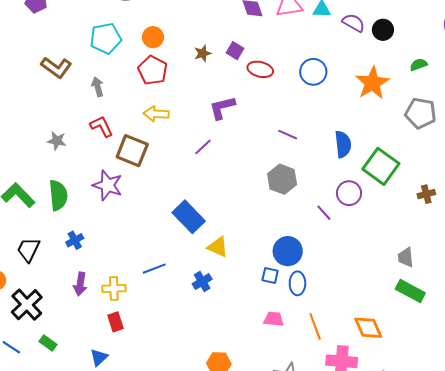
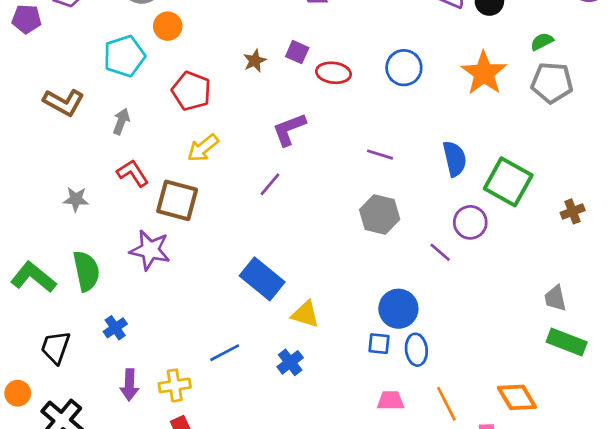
orange circle: (153, 37) -> (168, 26), moved
gray arrow: (98, 87) -> (121, 121), turned 42
gray pentagon: (421, 113) -> (552, 83), moved
yellow arrow: (156, 114) -> (203, 148), turned -35

